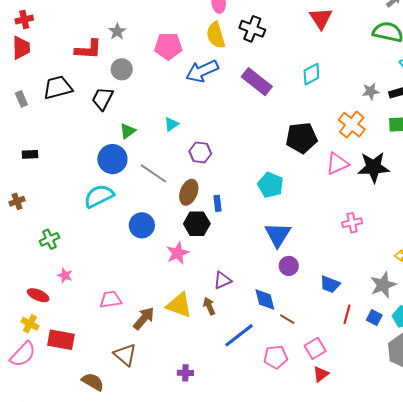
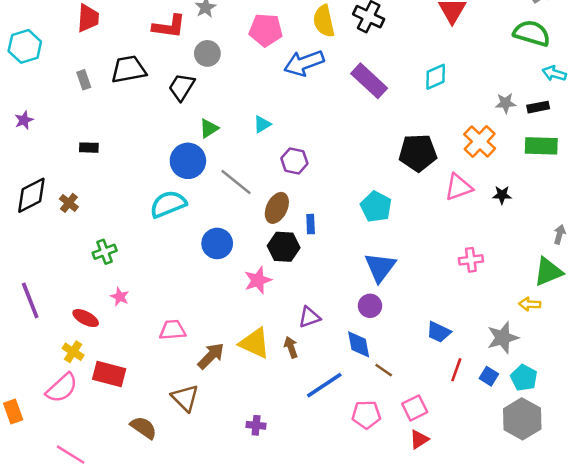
black star: (374, 167) -> (502, 195), size x0.5
brown cross: (17, 201) -> (69, 203), turned -35
purple circle: (289, 266) -> (370, 306), moved

